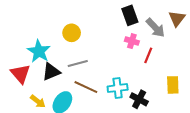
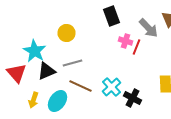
black rectangle: (130, 15) -> (112, 16), moved
red line: (148, 55) -> (136, 47), moved
cyan cross: (118, 88) -> (112, 87), turned -36
yellow arrow: (38, 101) -> (34, 100), turned 70

